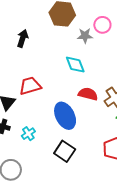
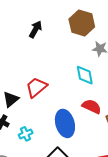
black arrow: (23, 38) -> (36, 29), moved
red trapezoid: (30, 86) -> (36, 87), turned -35

